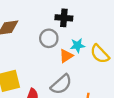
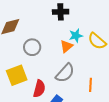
gray circle: (49, 38) -> (32, 47), moved

